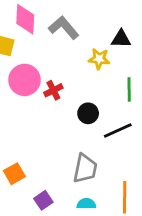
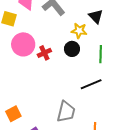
black triangle: (121, 39) -> (96, 16), turned 42
black circle: (88, 113) -> (72, 49), moved

